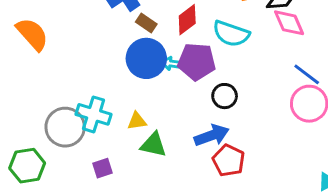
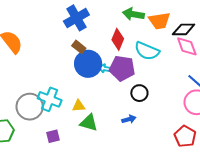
red diamond: (187, 20) -> (118, 39), turned -35
brown rectangle: (146, 23) -> (79, 47), moved
blue arrow: (212, 135) -> (129, 119), size x0.6
red pentagon: (228, 160) -> (185, 136), moved

